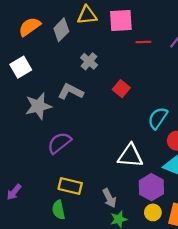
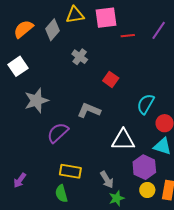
gray L-shape: (71, 92) -> (89, 110), moved

